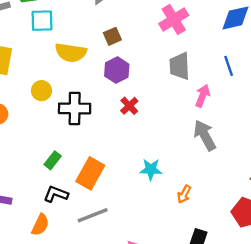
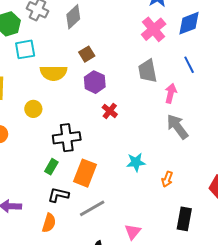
pink cross: (174, 20) -> (154, 29), moved
black cross: (75, 108) -> (67, 138), moved

